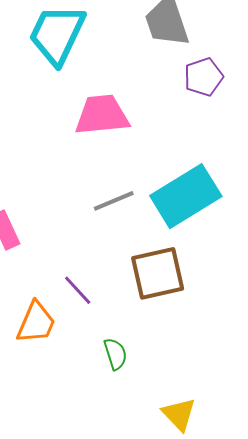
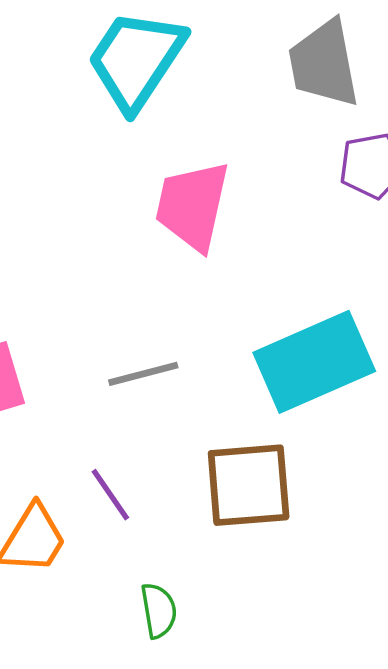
pink trapezoid: (102, 115) -> (192, 206), turned -80
gray line: (114, 201) -> (143, 374), moved

